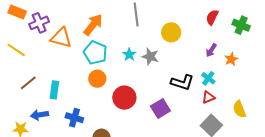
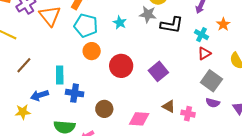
orange triangle: (61, 38) -> (50, 16), turned 45
gray star: (150, 56) -> (148, 14), moved
orange star: (231, 59) -> (223, 24), moved
black L-shape: (182, 82) -> (172, 25), moved
cyan rectangle: (54, 90) -> (60, 75), moved

